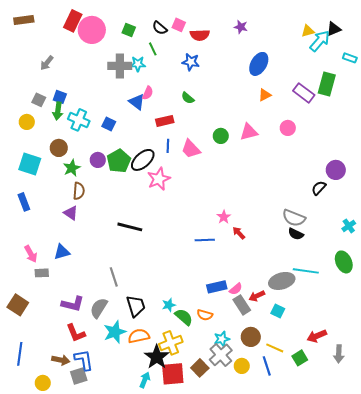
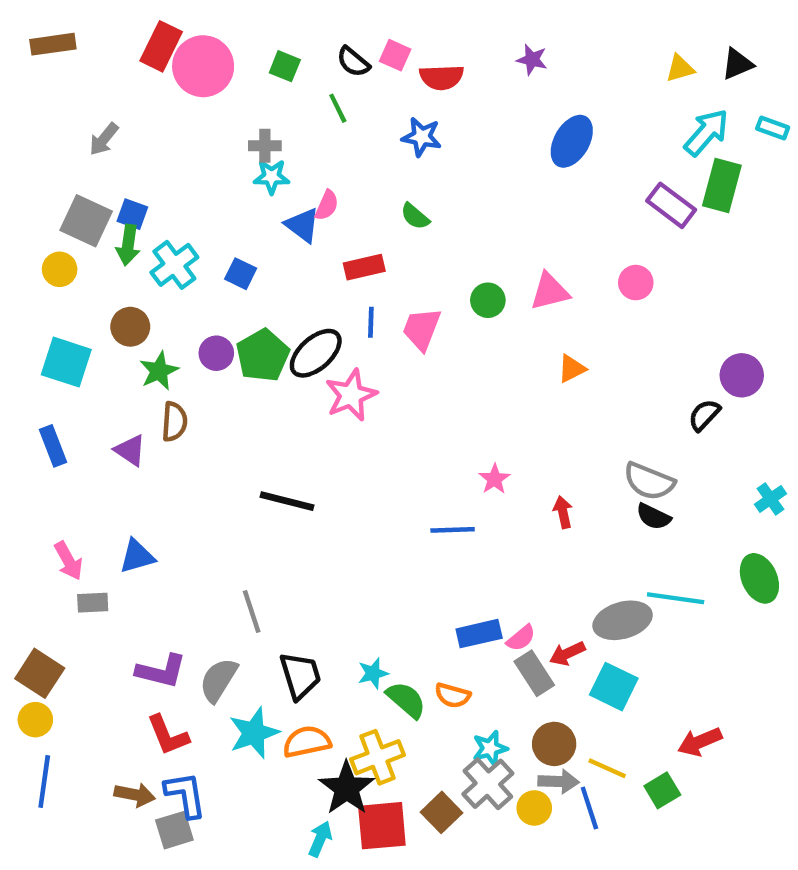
cyan arrow: (320, 41) -> (706, 132), moved
cyan star: (138, 64) -> (272, 177), moved
gray cross: (120, 66) -> (265, 146), size x0.6
orange triangle: (265, 95) -> (572, 369), moved
gray square: (39, 100) -> (86, 221), size x1.6
cyan cross: (79, 120) -> (174, 265), turned 30
pink trapezoid: (191, 149) -> (422, 329), turned 65
purple triangle: (71, 213) -> (130, 450), moved
red arrow: (239, 233) -> (563, 512), moved, turned 32
cyan square: (278, 311) -> (614, 687), size x1.5
gray arrow: (339, 354) -> (559, 781), moved, turned -90
yellow circle: (43, 383) -> (35, 720), moved

